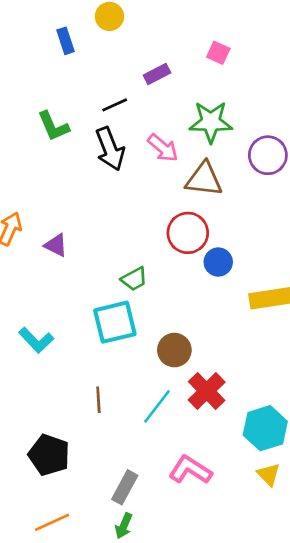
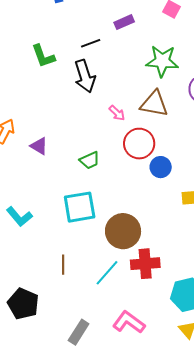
pink arrow: (163, 148) -> (117, 113), moved, size x0.7
green trapezoid: (134, 279) -> (90, 160), moved
brown circle: (174, 350) -> (123, 231), size x1.4
red cross: (207, 391) -> (145, 264), turned 36

